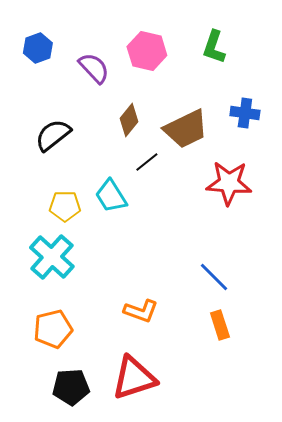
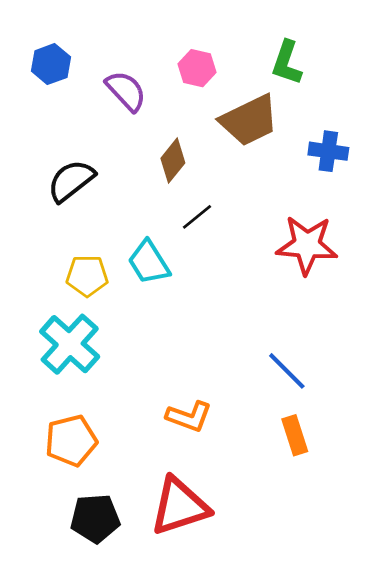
pink hexagon: (147, 51) -> (197, 68), size x0.7
brown trapezoid: (186, 129) -> (249, 120), moved

